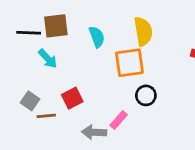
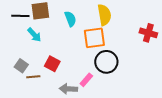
black circle: (146, 95) -> (106, 62), size x1.5
red square: (72, 98) -> (52, 64), turned -35

